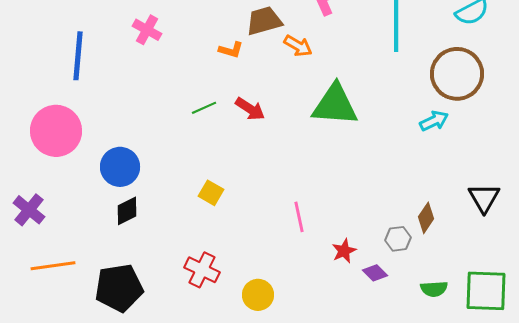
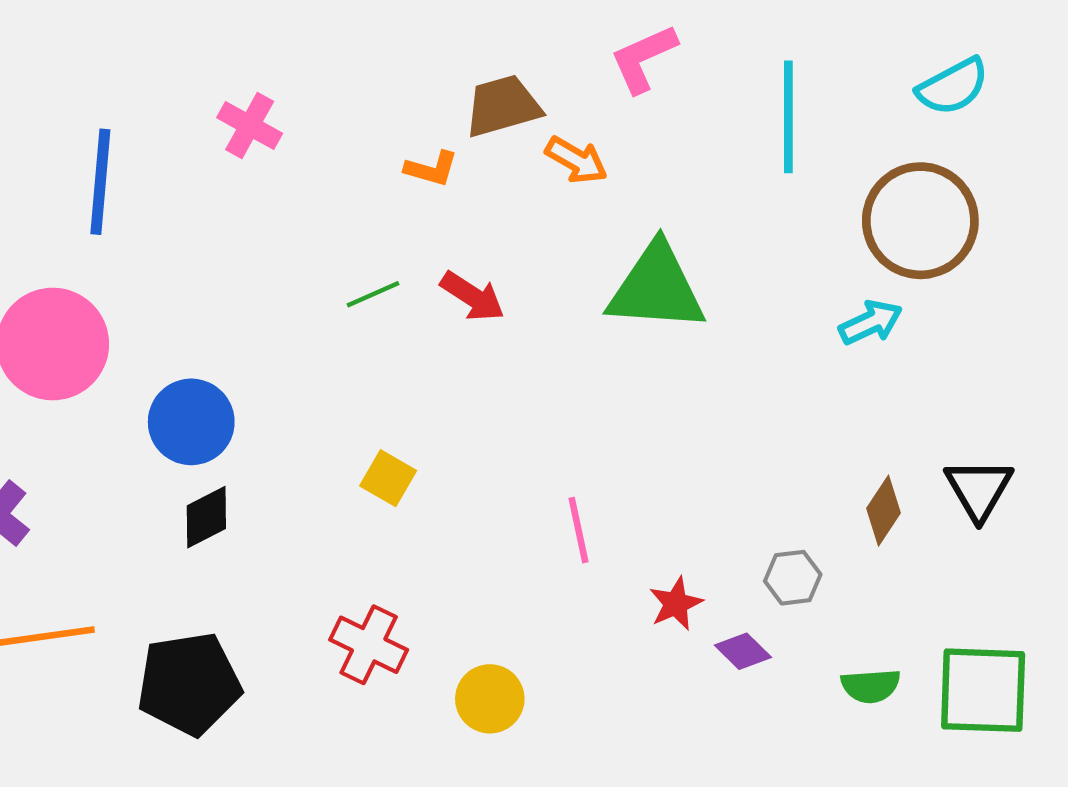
brown diamond: (426, 218) -> (884, 511), moved

